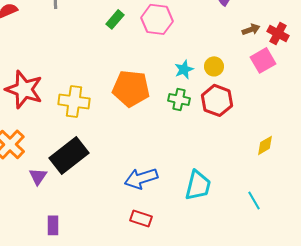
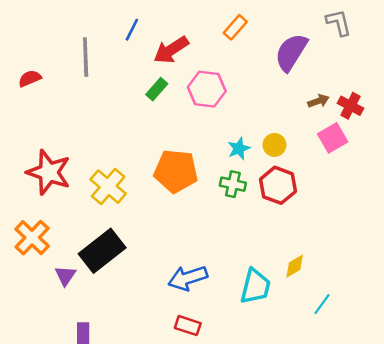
yellow cross: (74, 101) -> (108, 187), turned 32
yellow diamond: (265, 145) -> (295, 266), moved
cyan line: (254, 200) -> (322, 304), turned 66

